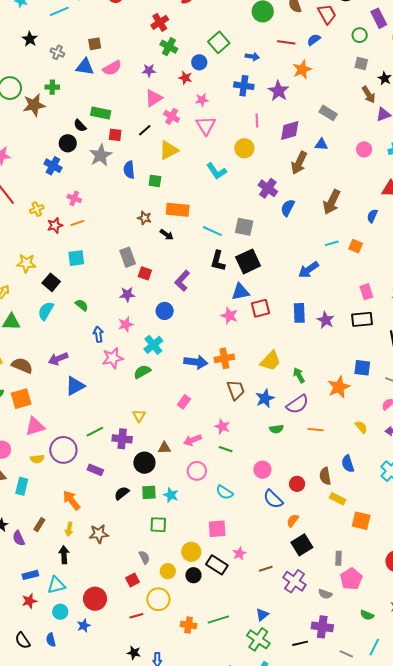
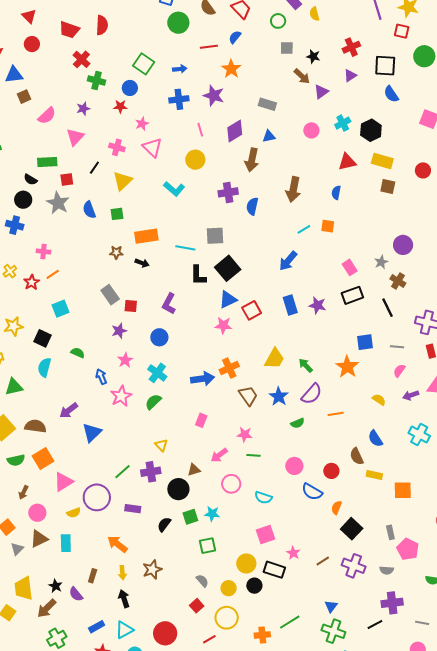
blue triangle: (85, 67) -> (14, 75), moved
pink triangle: (154, 98) -> (75, 137), moved
purple cross: (268, 188) -> (228, 192), turned -30

